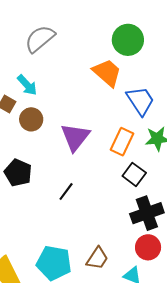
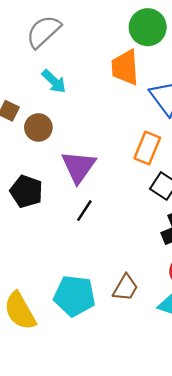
orange trapezoid: (107, 73) -> (125, 67), turned -132
cyan arrow: (27, 85) -> (54, 81), moved
purple triangle: (75, 137) -> (79, 167), moved

